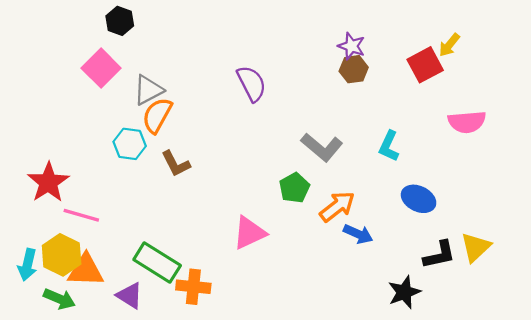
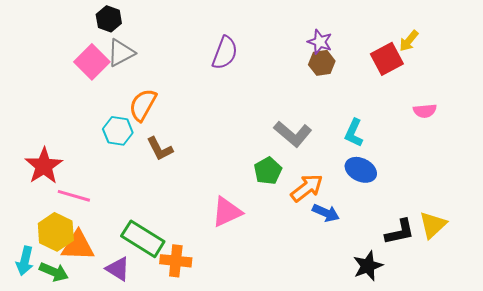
purple semicircle: (252, 83) -> (225, 53), moved, turned 48
gray triangle: (148, 90) -> (121, 53), moved
pink semicircle: (467, 122) -> (425, 111), size x0.7
blue ellipse: (419, 199) -> (361, 170), moved
cyan arrow: (27, 265) -> (25, 261), moved

